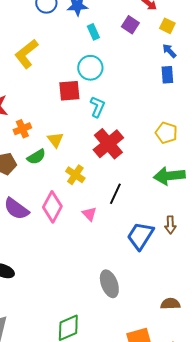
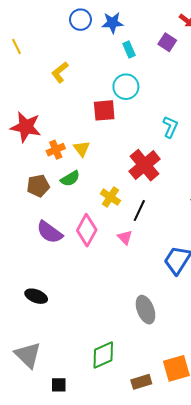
yellow L-shape: (26, 54) -> (60, 72), size x0.7
cyan L-shape: (97, 107) -> (170, 127), moved
yellow triangle: (55, 140) -> (82, 149), moved
black line: (115, 194) -> (139, 211), moved

